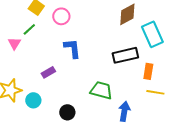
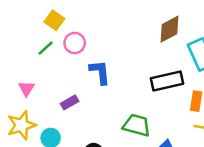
pink circle: (61, 16) -> (75, 43), moved
pink triangle: (14, 43) -> (27, 89), moved

